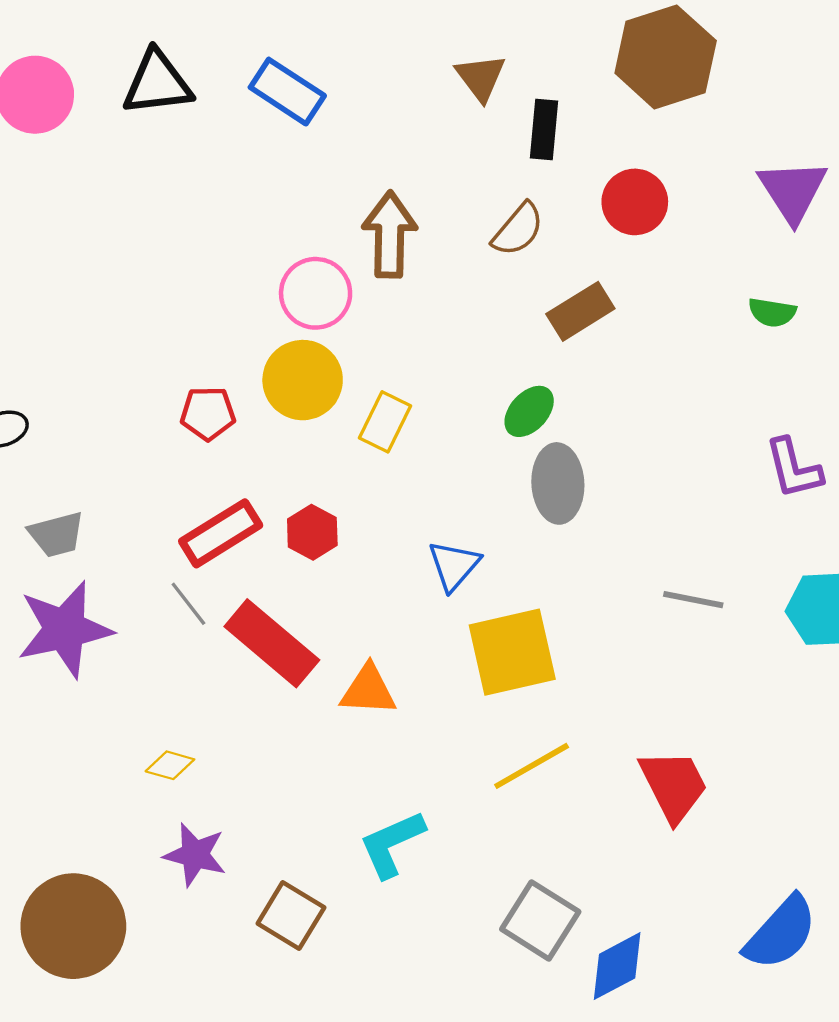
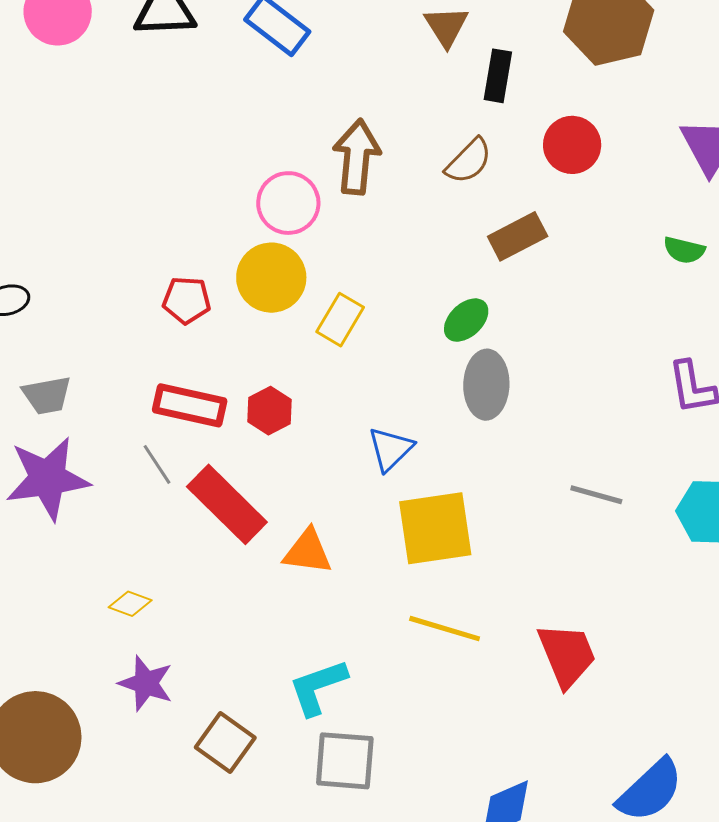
red rectangle: (221, 533) -> (190, 405), turned 40
yellow line: (532, 766) -> (445, 629), turned 42
gray square: (540, 920) -> (345, 761), moved, turned -32

